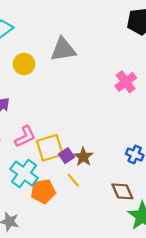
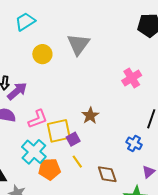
gray triangle: (63, 49) -> (78, 44), turned -50
brown star: (83, 157) -> (90, 116), moved
brown diamond: (122, 191) -> (107, 174), moved

